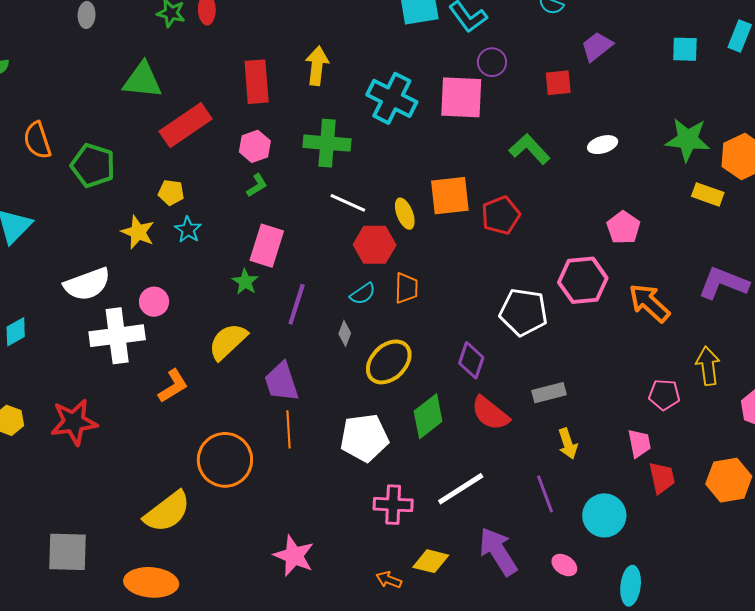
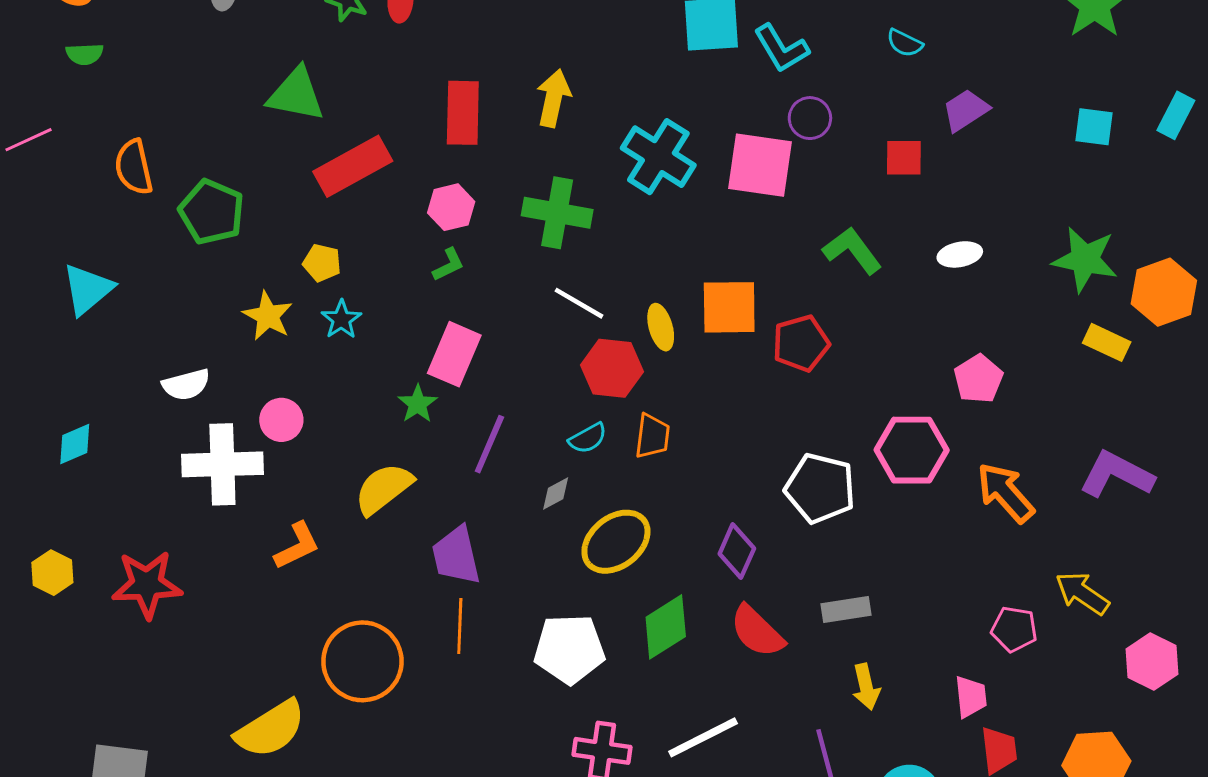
white semicircle: (87, 284) -> (186, 385), size x0.7
gray diamond: (345, 333) -> (556, 494), turned 35
yellow arrow: (708, 366) -> (1082, 593), turned -54

